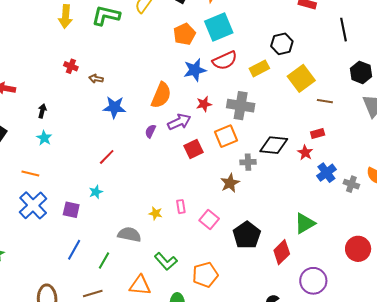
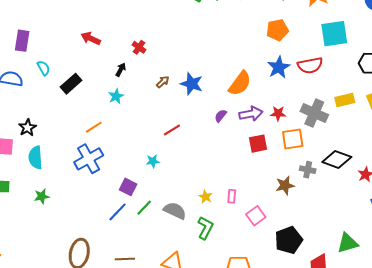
cyan square: (219, 27) -> (334, 34), moved
red cross: (71, 66) -> (139, 47), moved
yellow rectangle: (259, 68) -> (345, 100), moved
blue star: (195, 70) -> (279, 67), turned -30
brown arrow: (96, 79) -> (163, 82), moved, turned 112
red star: (204, 104) -> (278, 113), moved
orange line: (30, 173) -> (94, 127), turned -60
purple square: (71, 210) -> (128, 187), moved
green line: (104, 260) -> (144, 208), moved
green L-shape: (166, 261) -> (205, 228), moved, turned -125

